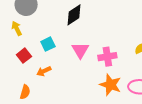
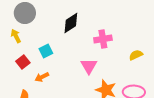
pink triangle: (80, 50) -> (89, 66), moved
pink cross: (107, 57) -> (103, 39), moved

